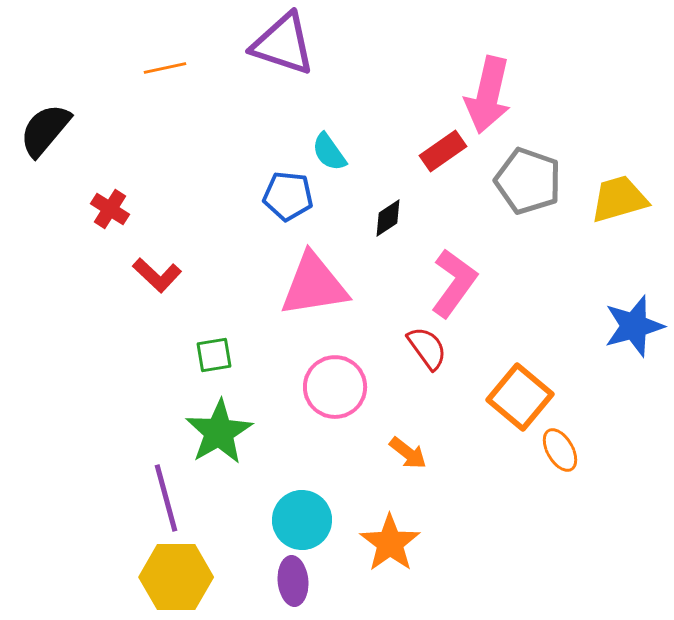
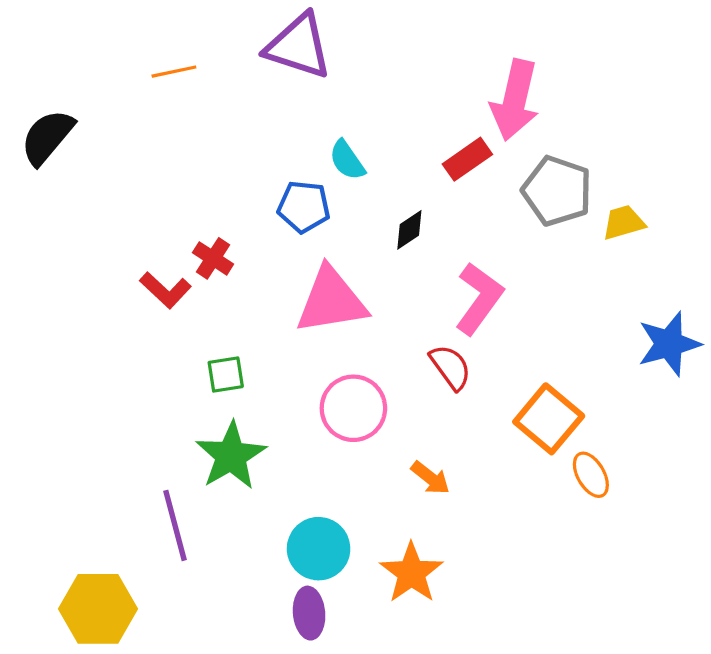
yellow trapezoid: (619, 199) -> (624, 223), moved, size x0.7
red cross: (110, 209) -> (213, 258), moved
yellow hexagon: (176, 577) -> (98, 609), moved

